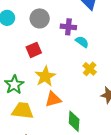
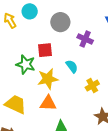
cyan semicircle: (82, 42) -> (72, 66), moved
green star: (14, 85) -> (26, 64), moved, turned 30

